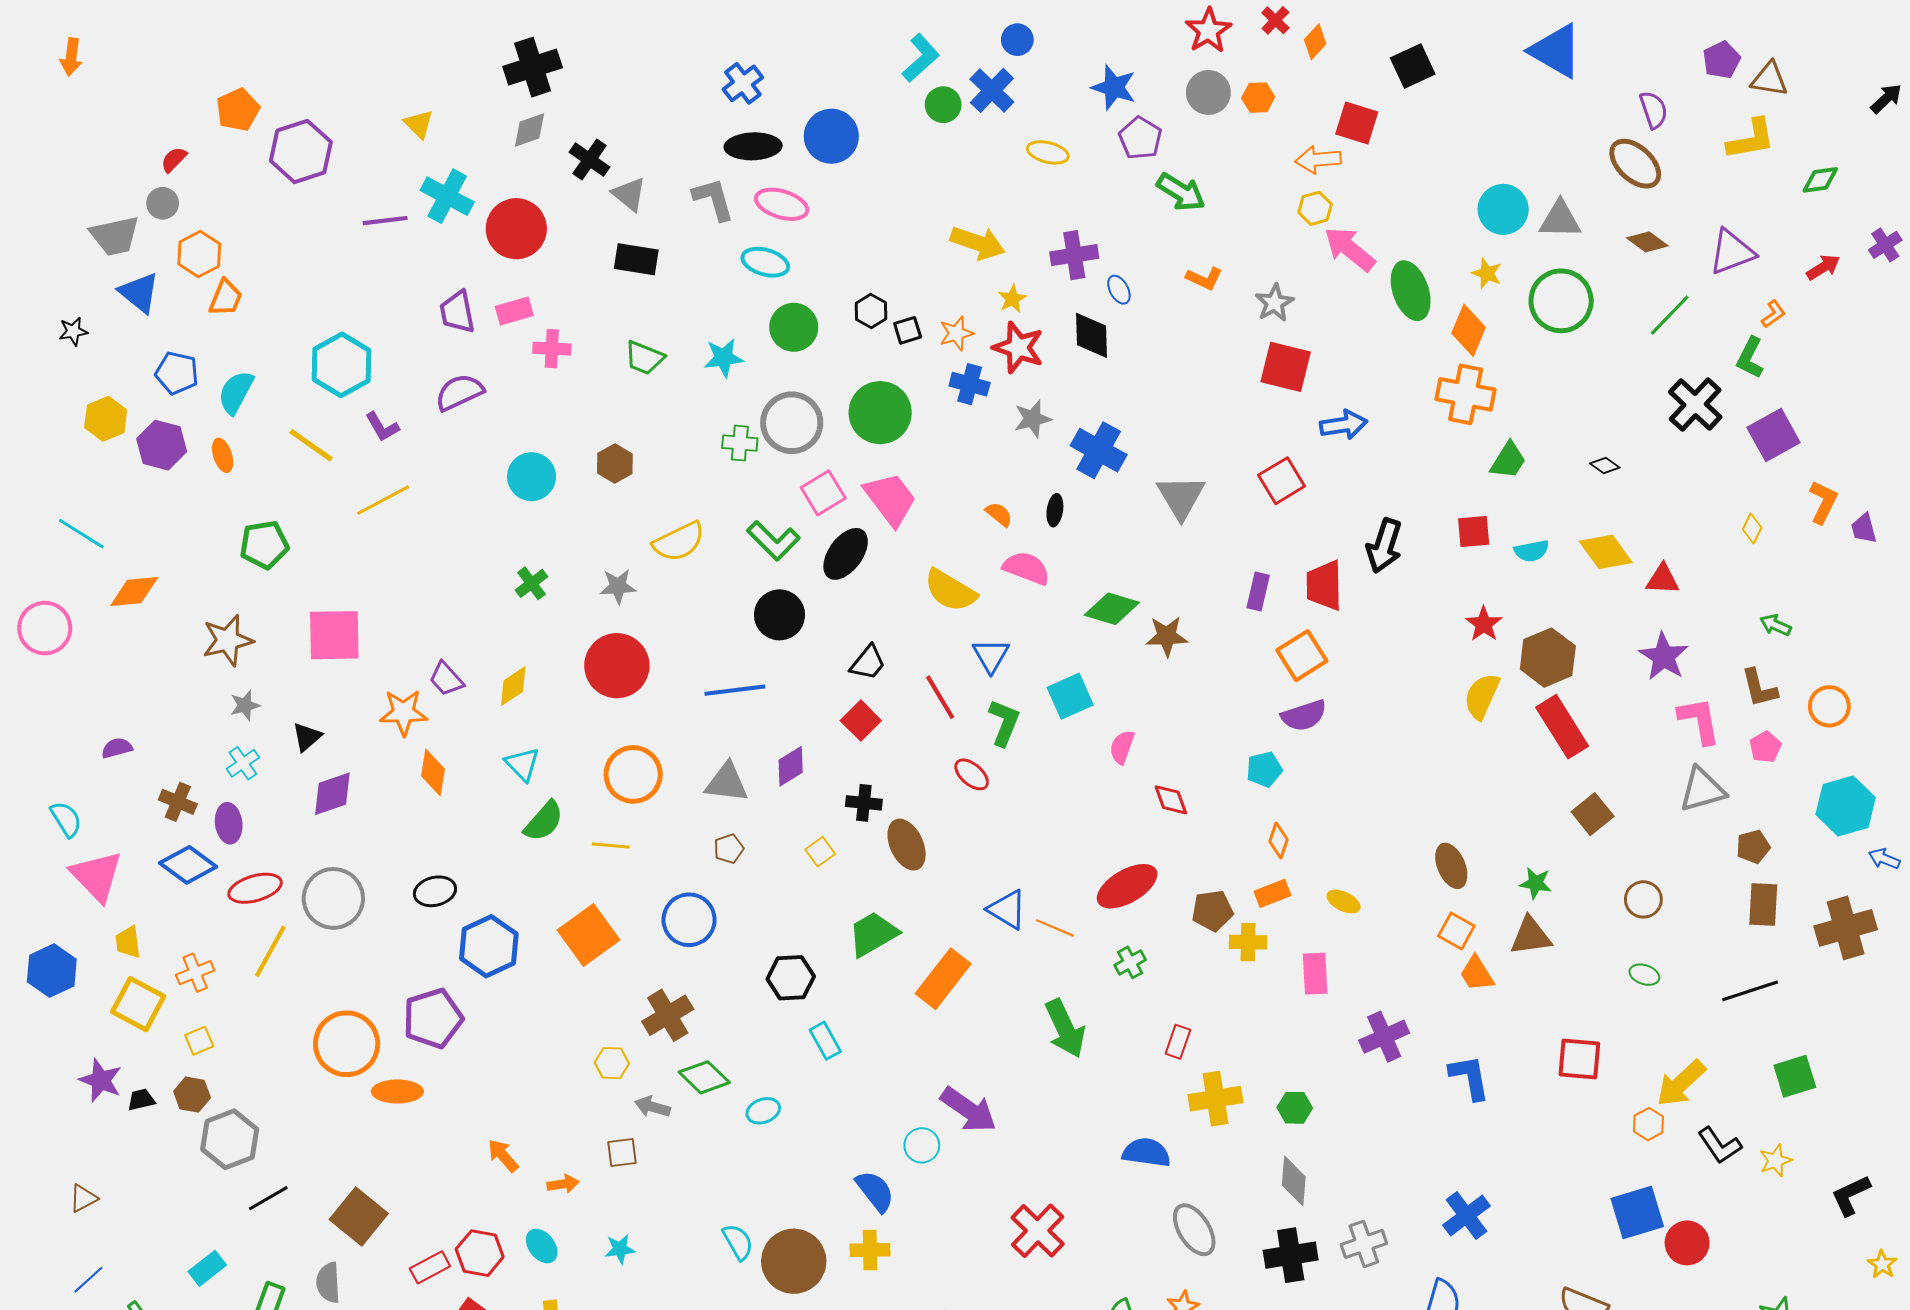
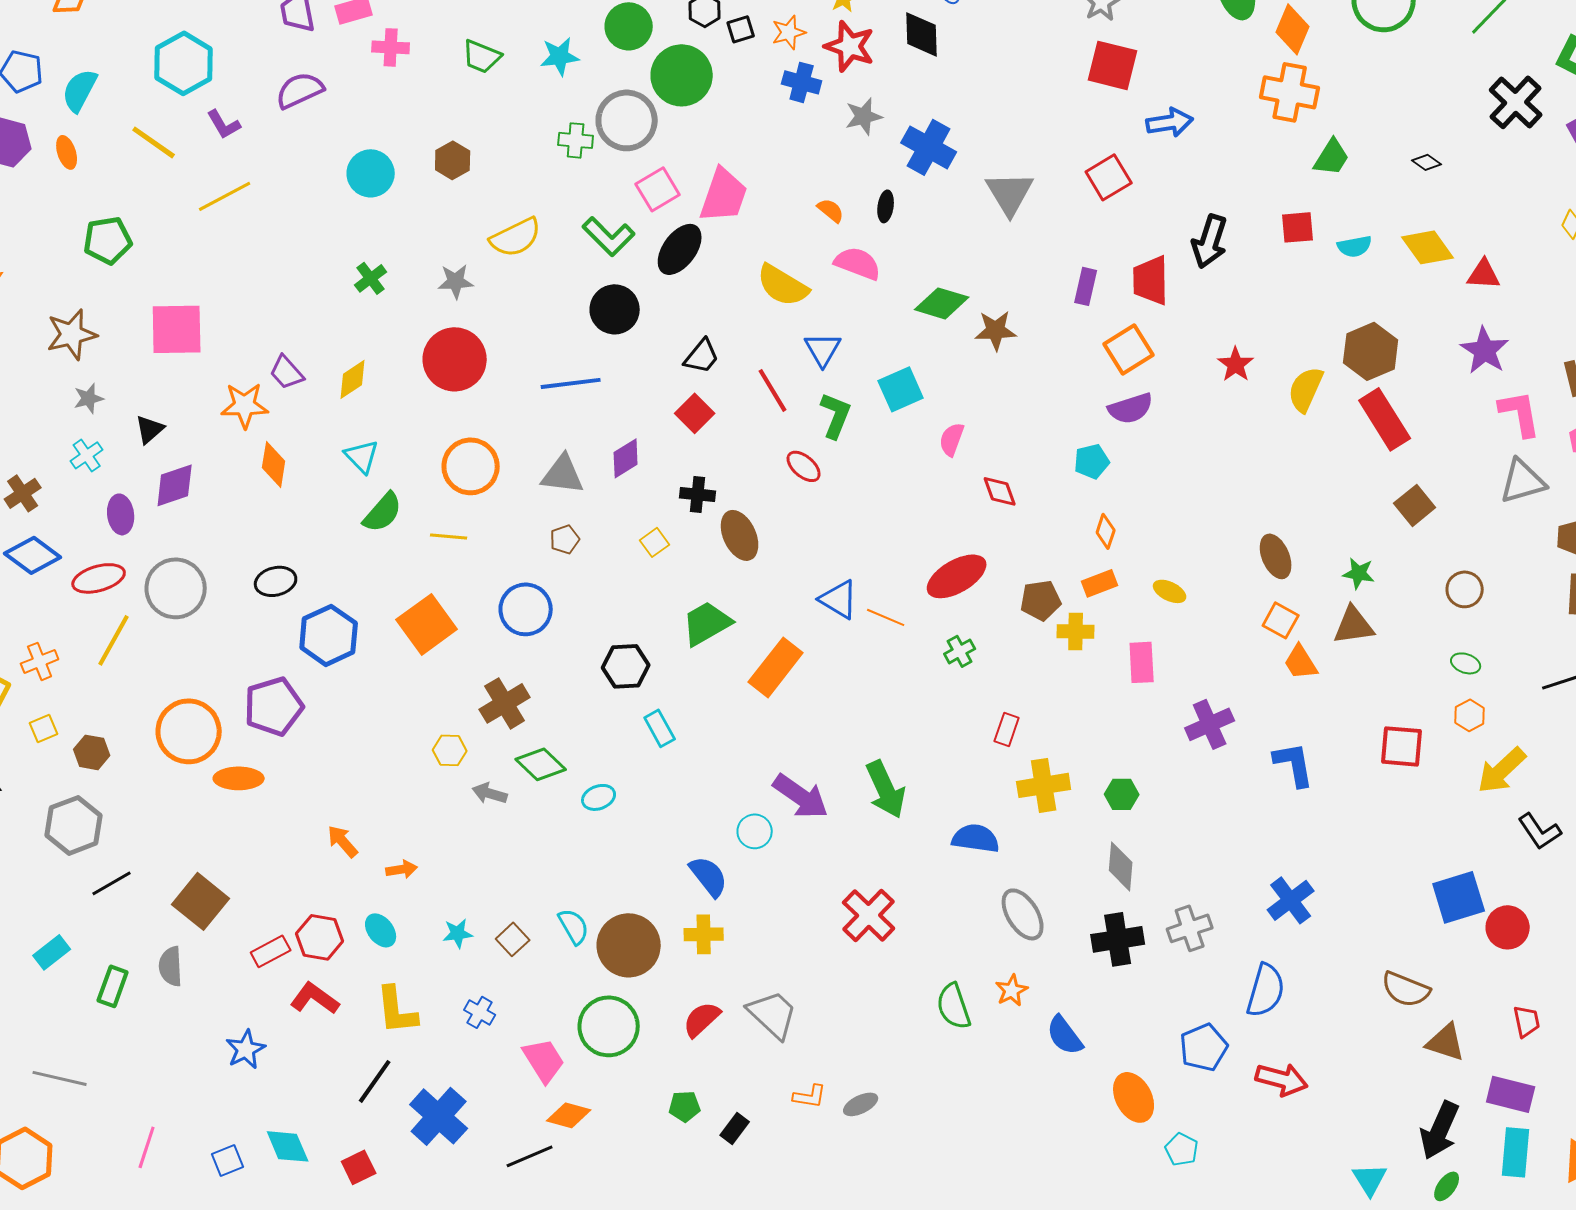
green circle: (880, 413) -> (682, 75), moved
pink trapezoid: (890, 499) -> (724, 195), turned 56
red star: (1484, 624) -> (1236, 364), moved
brown cross: (178, 802) -> (23, 493), turned 33
purple ellipse: (229, 823) -> (121, 514), moved
green arrow: (1065, 1029) -> (886, 789), moved
brown hexagon: (192, 1095) -> (92, 752), moved
orange hexagon: (1648, 1124) -> (1470, 715), moved
brown square: (622, 1152) -> (513, 939), moved, turned -36

